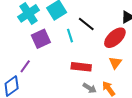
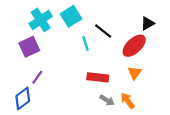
purple square: (41, 39) -> (29, 47), moved

